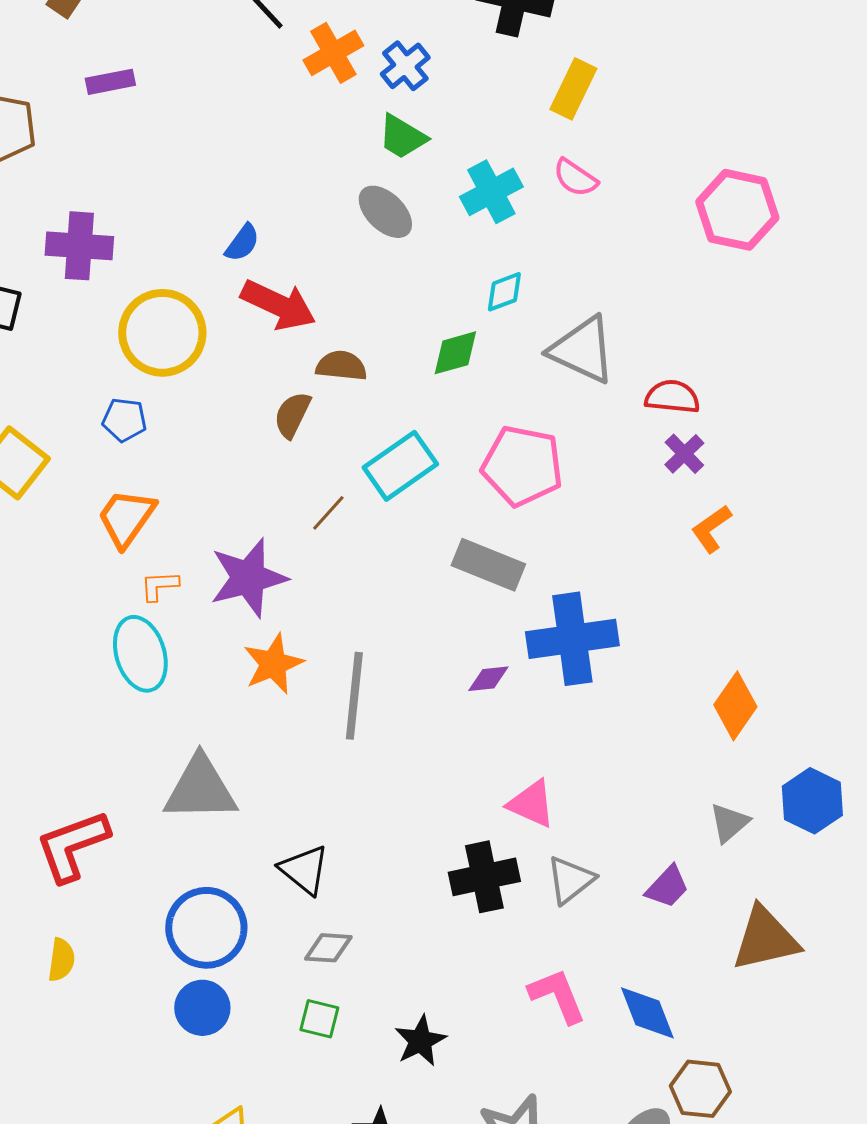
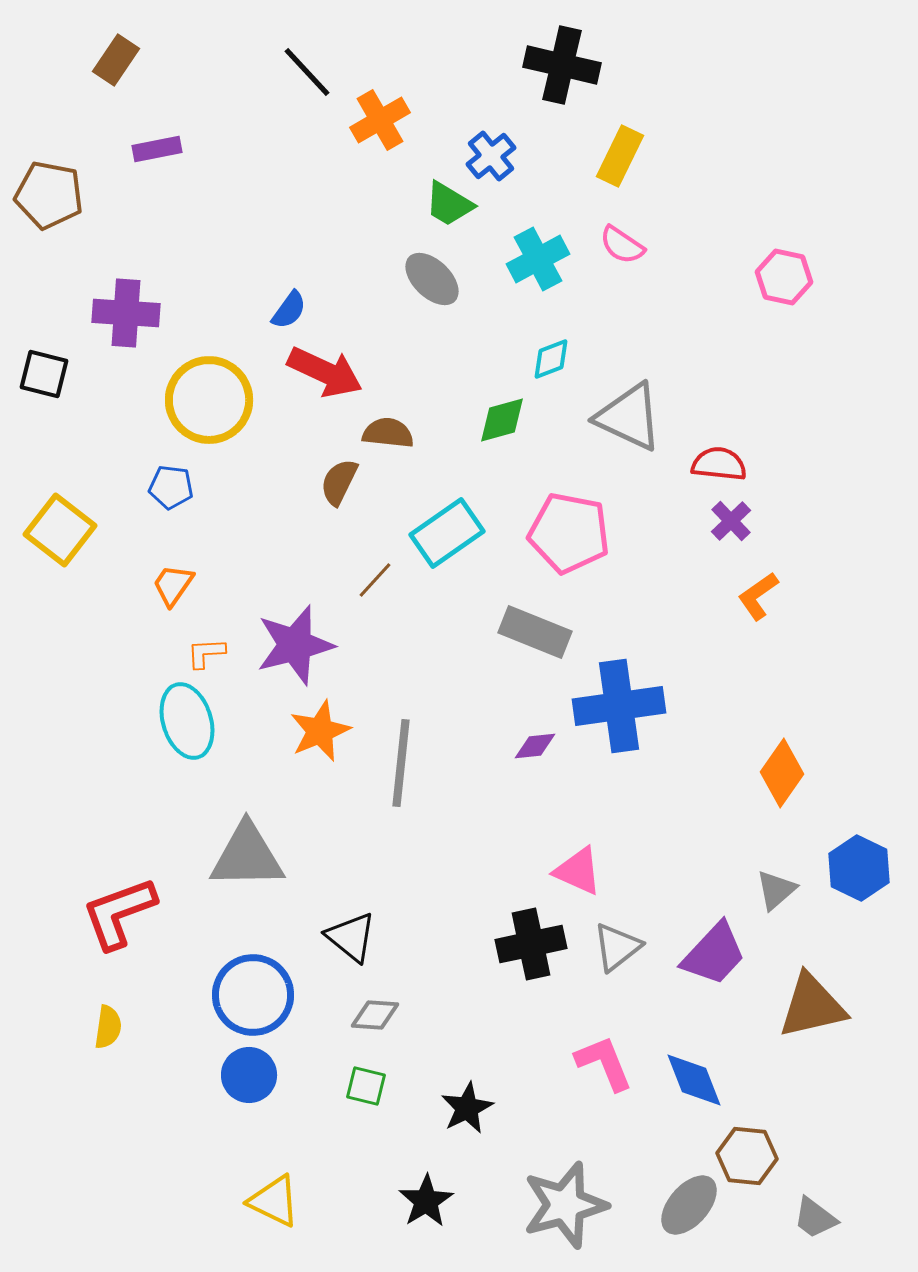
blue cross: (405, 66) -> (491, 156), moved
pink hexagon: (737, 210) -> (784, 277), size x0.7
orange trapezoid: (126, 518) -> (173, 585), size x0.7
purple trapezoid: (667, 887) -> (714, 954), size x1.5

